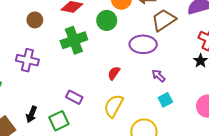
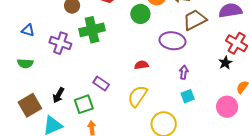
green cross: (74, 40) -> (92, 30), moved
red semicircle: (114, 73) -> (141, 65), turned 40
purple arrow: (159, 76) -> (184, 72), turned 48

